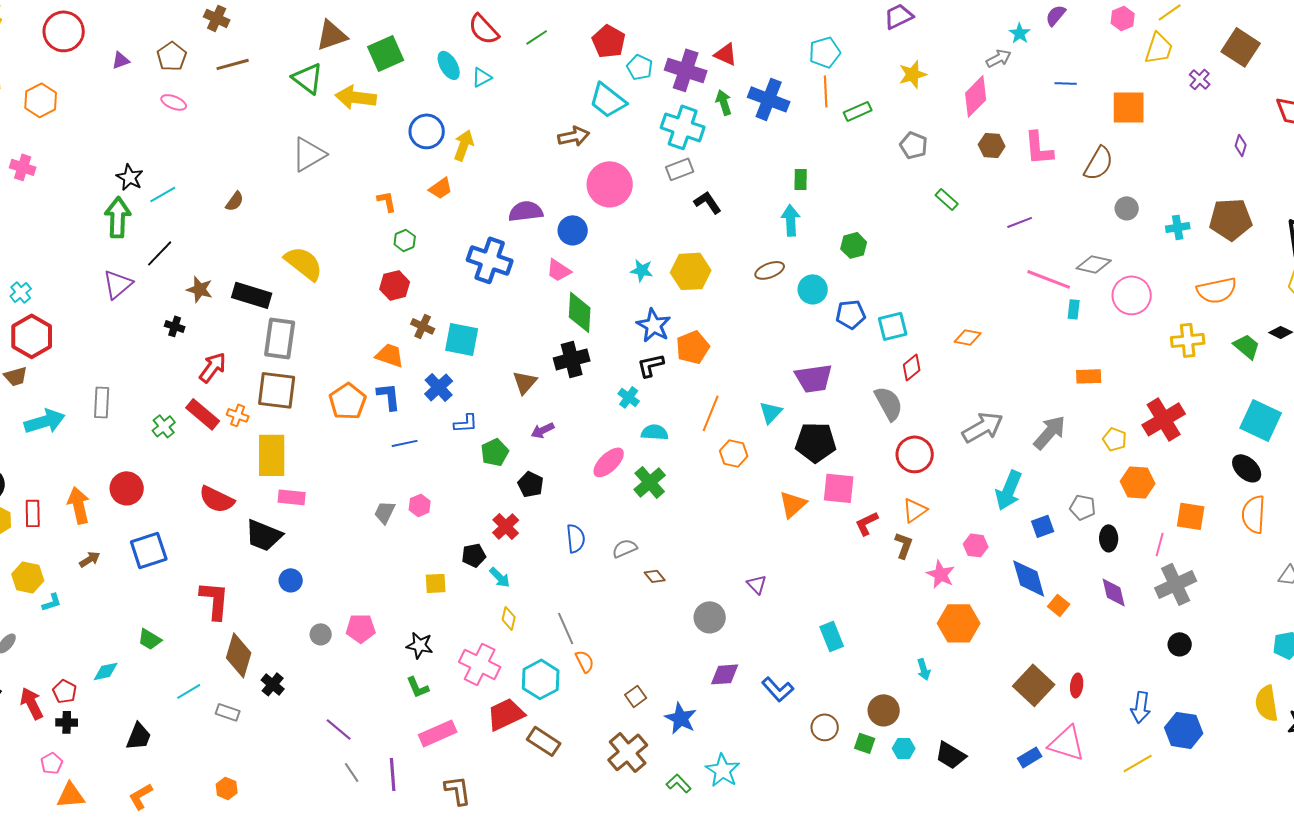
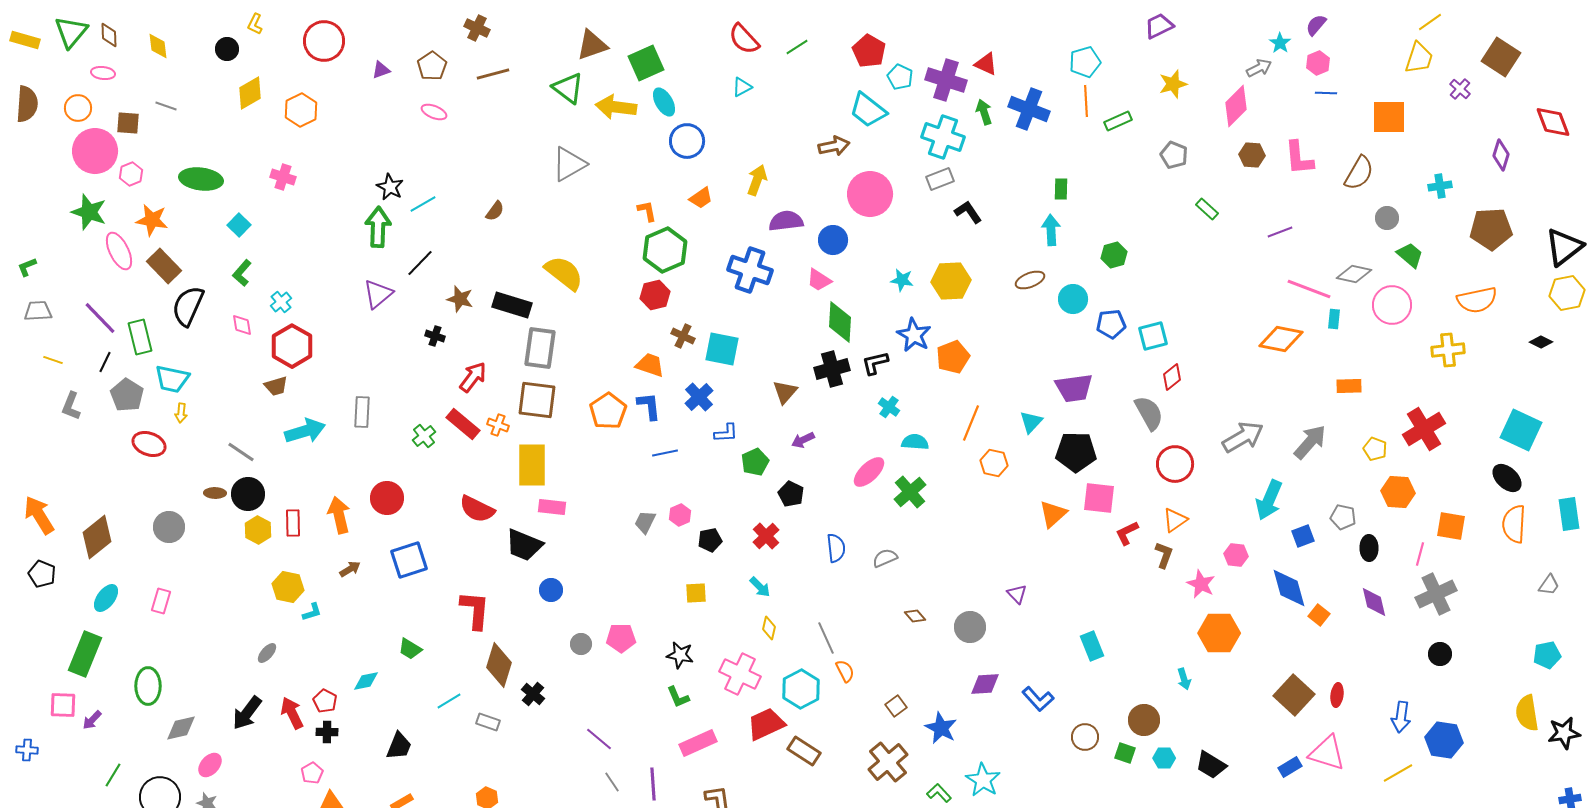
pink hexagon: (1123, 18) -> (1318, 63), moved
cyan ellipse: (449, 65) -> (664, 102), moved
yellow arrow: (464, 145) -> (757, 180), moved
purple diamond: (1241, 145) -> (1501, 155), size x1.4
cyan cross: (1178, 227) -> (1440, 186), moved
green hexagon: (405, 240) -> (665, 250), size x2.0
orange diamond: (968, 337) -> (1281, 339), moved, size x1.6
green trapezoid: (1247, 346) -> (1410, 255), moved
black L-shape: (651, 365) -> (875, 363), moved
black pentagon: (474, 555) -> (710, 540), moved
brown diamond: (655, 576) -> (915, 616), moved

